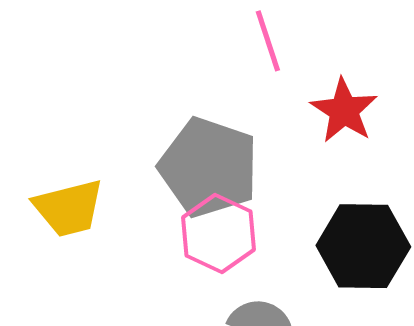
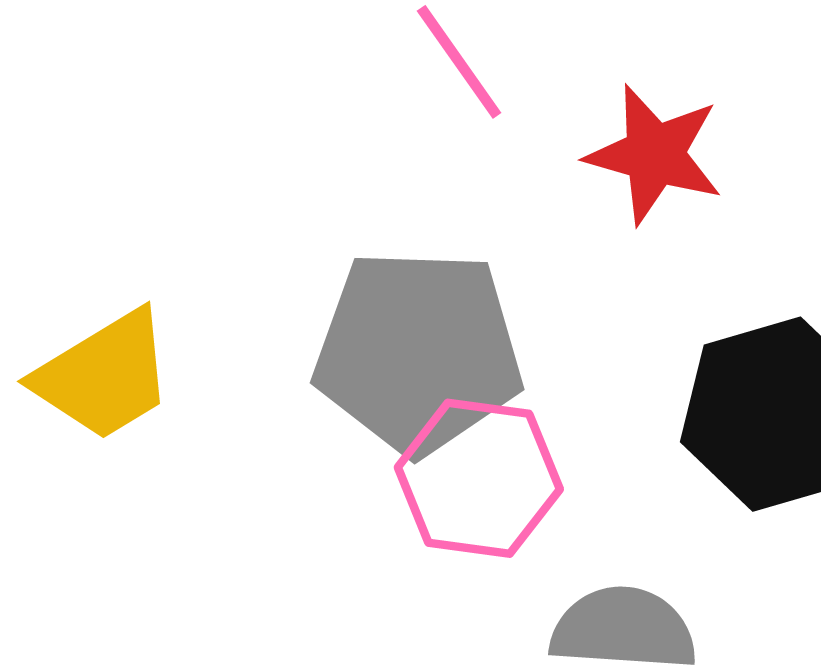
yellow trapezoid: (69, 208) -> (104, 376), moved

